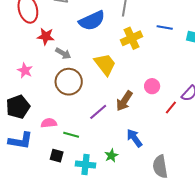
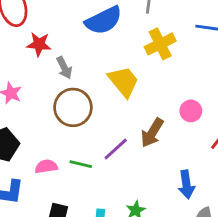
gray arrow: (63, 53) -> (64, 68), turned 35
green line: (71, 135) -> (81, 164), moved
blue arrow: (134, 138) -> (186, 184), moved, turned -150

